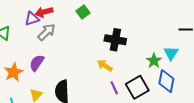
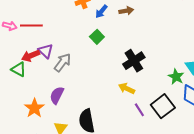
red arrow: (44, 12) -> (31, 56), moved
purple triangle: (32, 19) -> (46, 51), turned -49
black cross: (115, 40) -> (134, 61), turned -35

